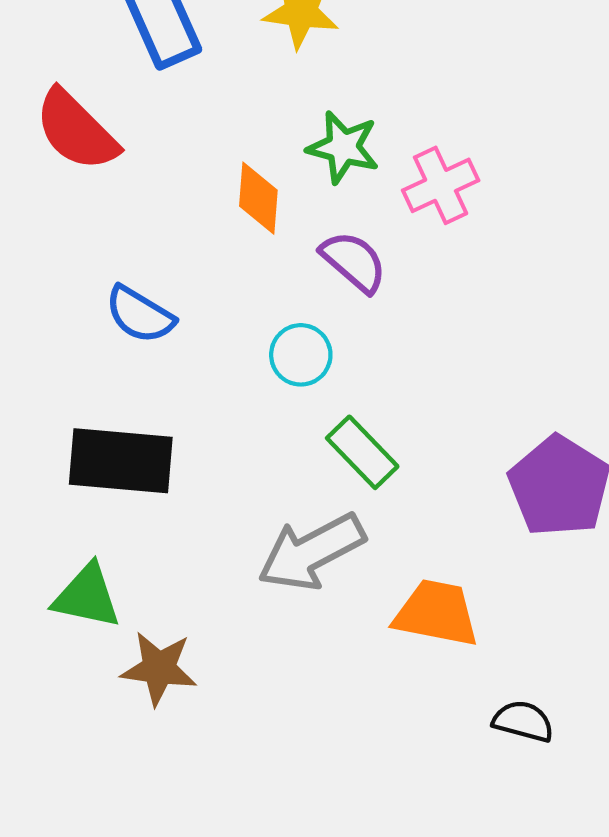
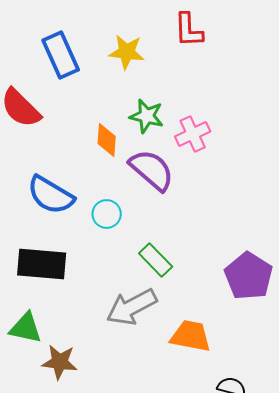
purple semicircle: (354, 262) -> (152, 170), size x1.4
blue semicircle: (140, 315) -> (51, 195), size x1.4
cyan circle: (301, 355) -> (107, 214), moved

